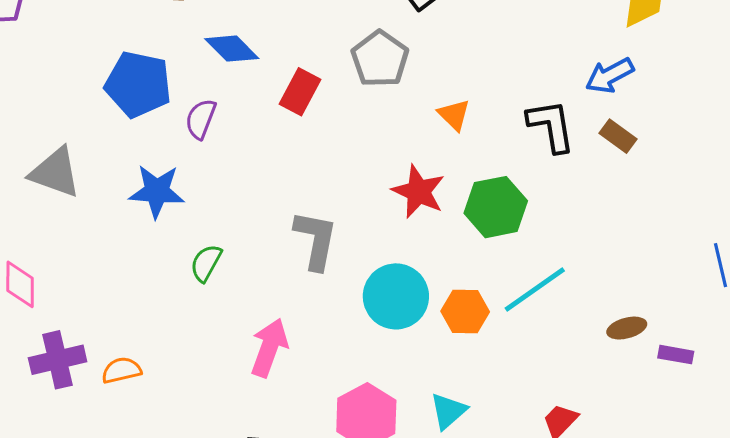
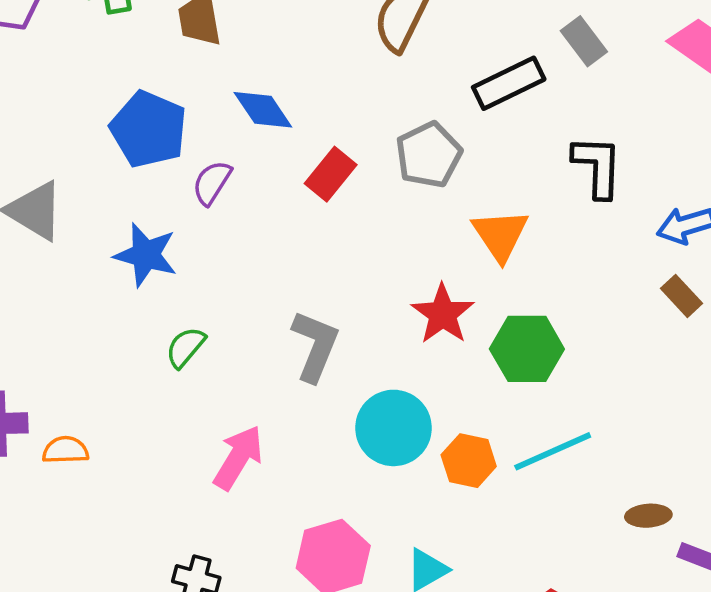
orange triangle: (454, 115) -> (500, 235), size x1.5
black L-shape: (551, 126) -> (597, 167), moved

